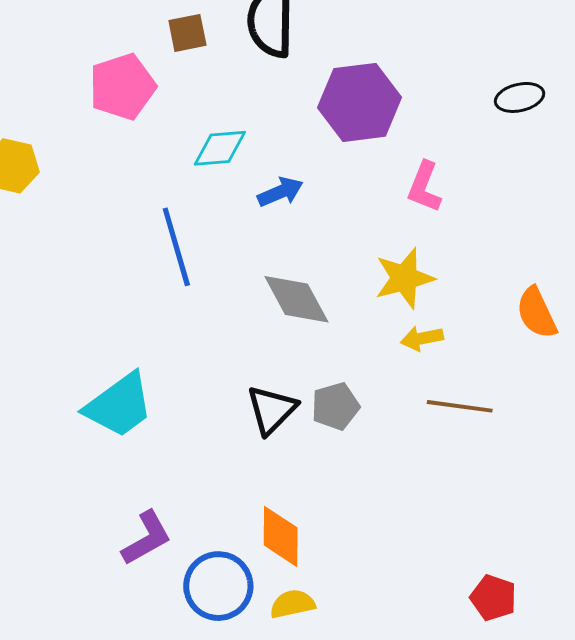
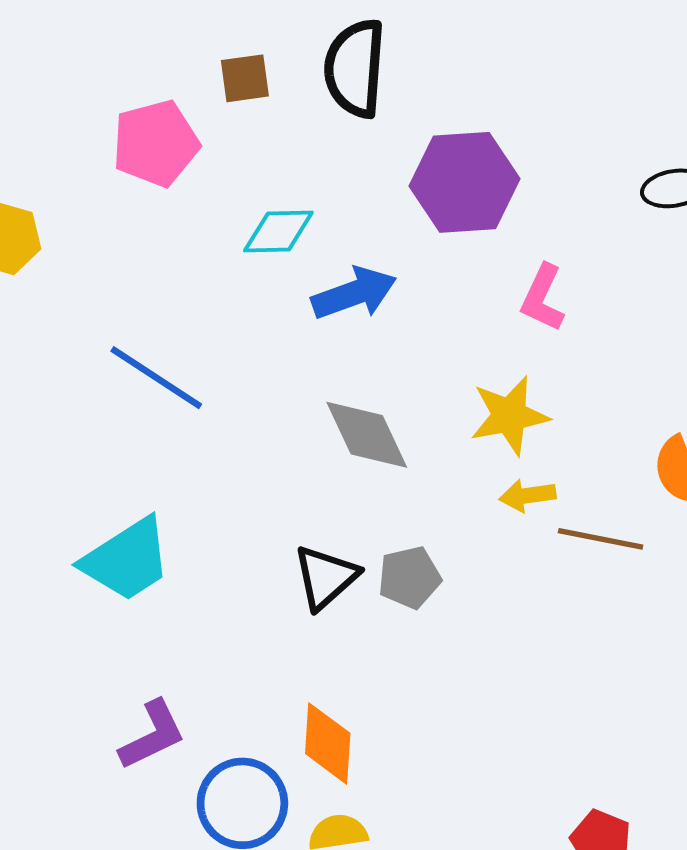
blue arrow: (280, 192) -> (354, 293), size x1.4
blue line: (176, 247) -> (156, 378), moved, turned -44
brown line: (460, 406) -> (601, 539), moved

